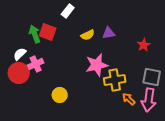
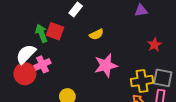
purple triangle: (109, 33) -> (141, 11), moved
white semicircle: (20, 54) -> (26, 54), size x1.5
yellow cross: (115, 80) -> (142, 81), moved

